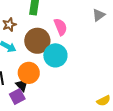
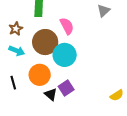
black triangle: (22, 85) -> (51, 94), moved
purple square: (17, 96) -> (66, 88), moved

